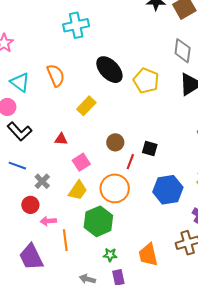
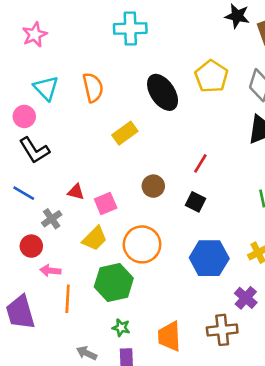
yellow pentagon: (146, 81) -> (211, 76), moved
red triangle: (61, 139) -> (76, 192), moved
red line: (130, 162) -> (200, 163), moved

